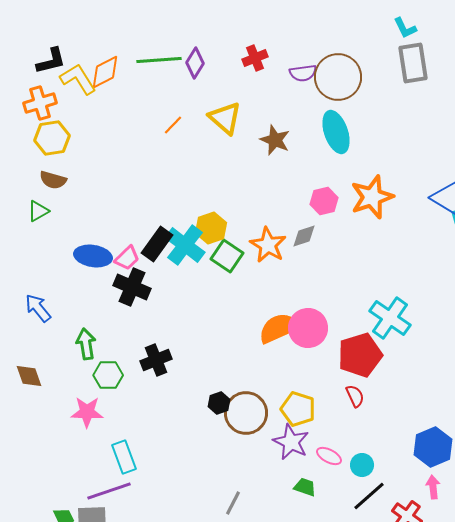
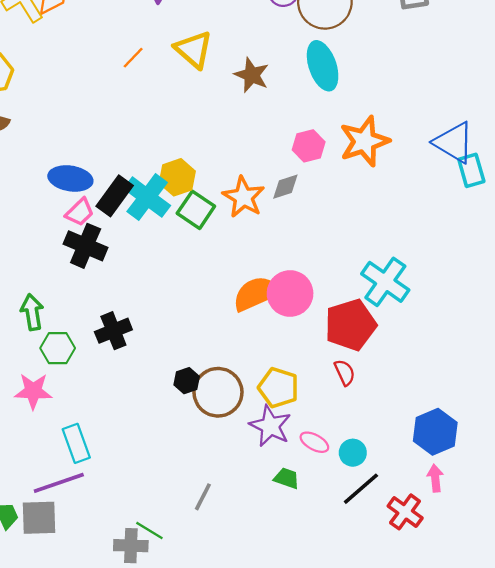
blue ellipse: (93, 256) -> (70, 178), moved

